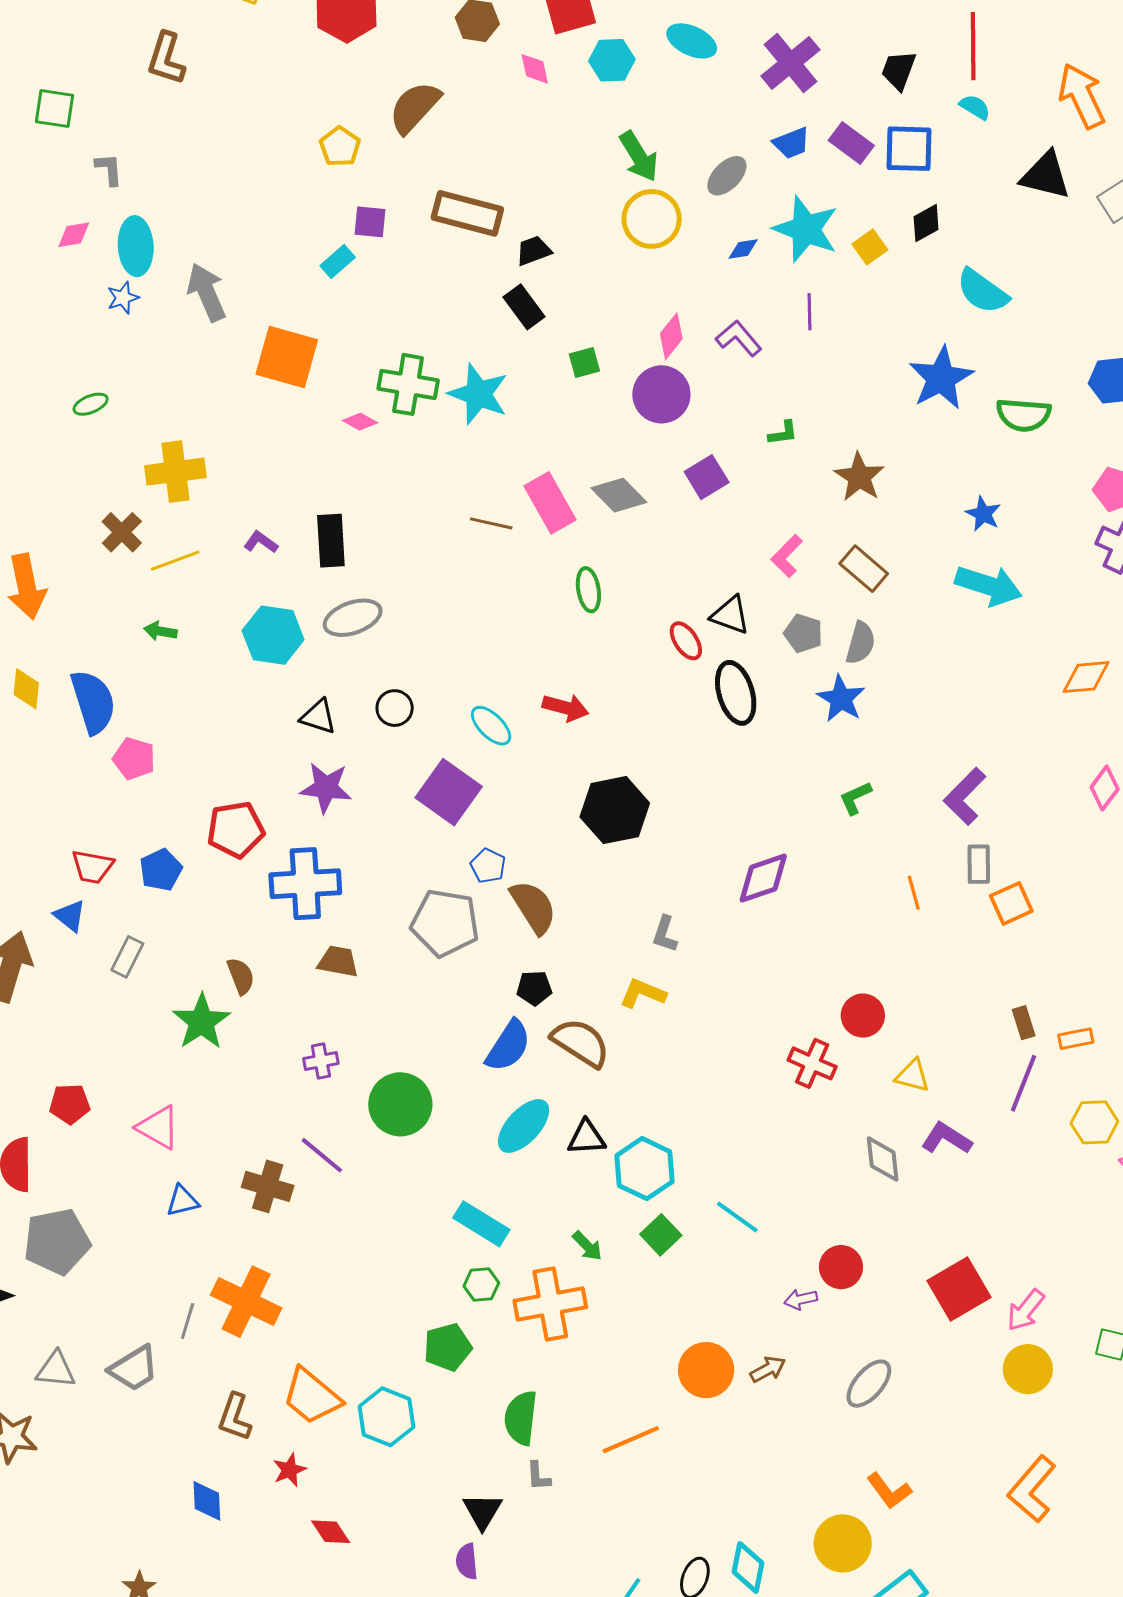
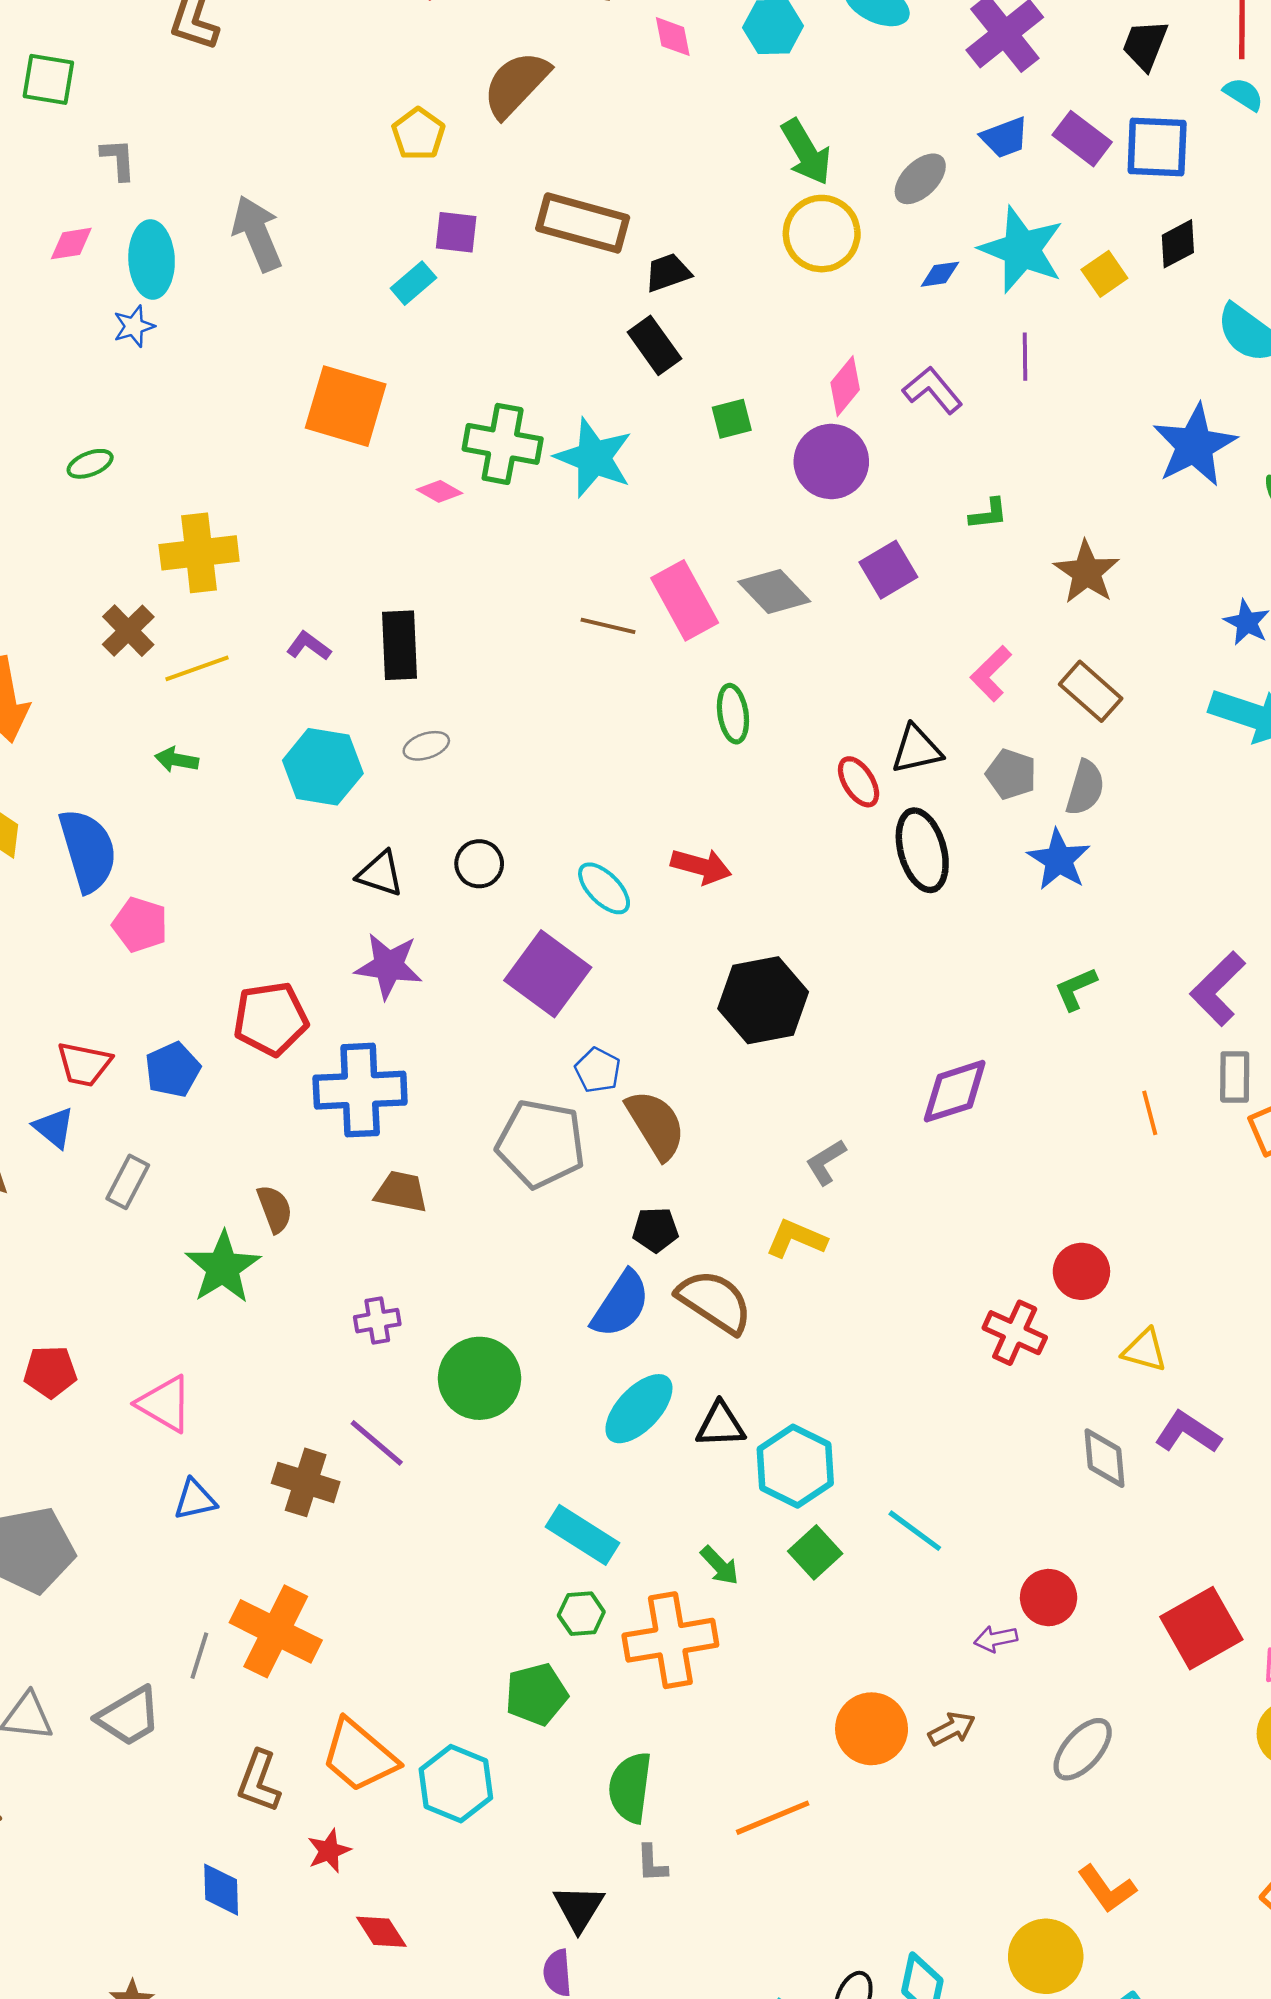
gray arrow: (207, 292) -> (257, 234), moved
black triangle: (730, 615) -> (917, 749), turned -33
gray ellipse: (353, 618) -> (426, 746), size x0.6
gray L-shape: (665, 934) -> (826, 1162), turned 39

